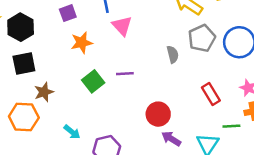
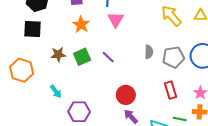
gray pentagon: (202, 38) -> (173, 57), moved
orange star: (82, 43) -> (81, 24), turned 30
purple line: (125, 74) -> (108, 57), turned 32
brown star: (44, 92) -> (58, 55), moved

